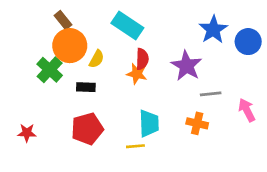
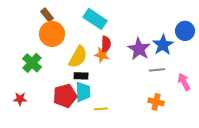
blue star: (213, 30) -> (163, 45), moved
yellow semicircle: (97, 59) -> (78, 57), moved, size x1.6
green cross: (50, 70) -> (32, 63), moved
black rectangle: (86, 87) -> (81, 76), moved
cyan trapezoid: (149, 123) -> (83, 92), moved
orange cross: (197, 123) -> (156, 102), moved

